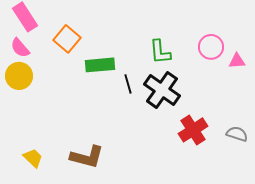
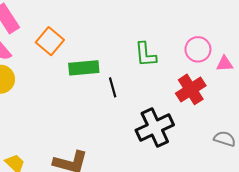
black cross: (162, 90) -> (155, 127), moved, turned 30
red cross: (193, 130) -> (191, 89), moved

